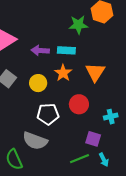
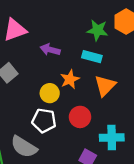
cyan rectangle: (66, 50) -> (92, 57), moved
yellow circle: (38, 83) -> (50, 93), moved
cyan cross: (111, 117) -> (112, 138), size x1.5

